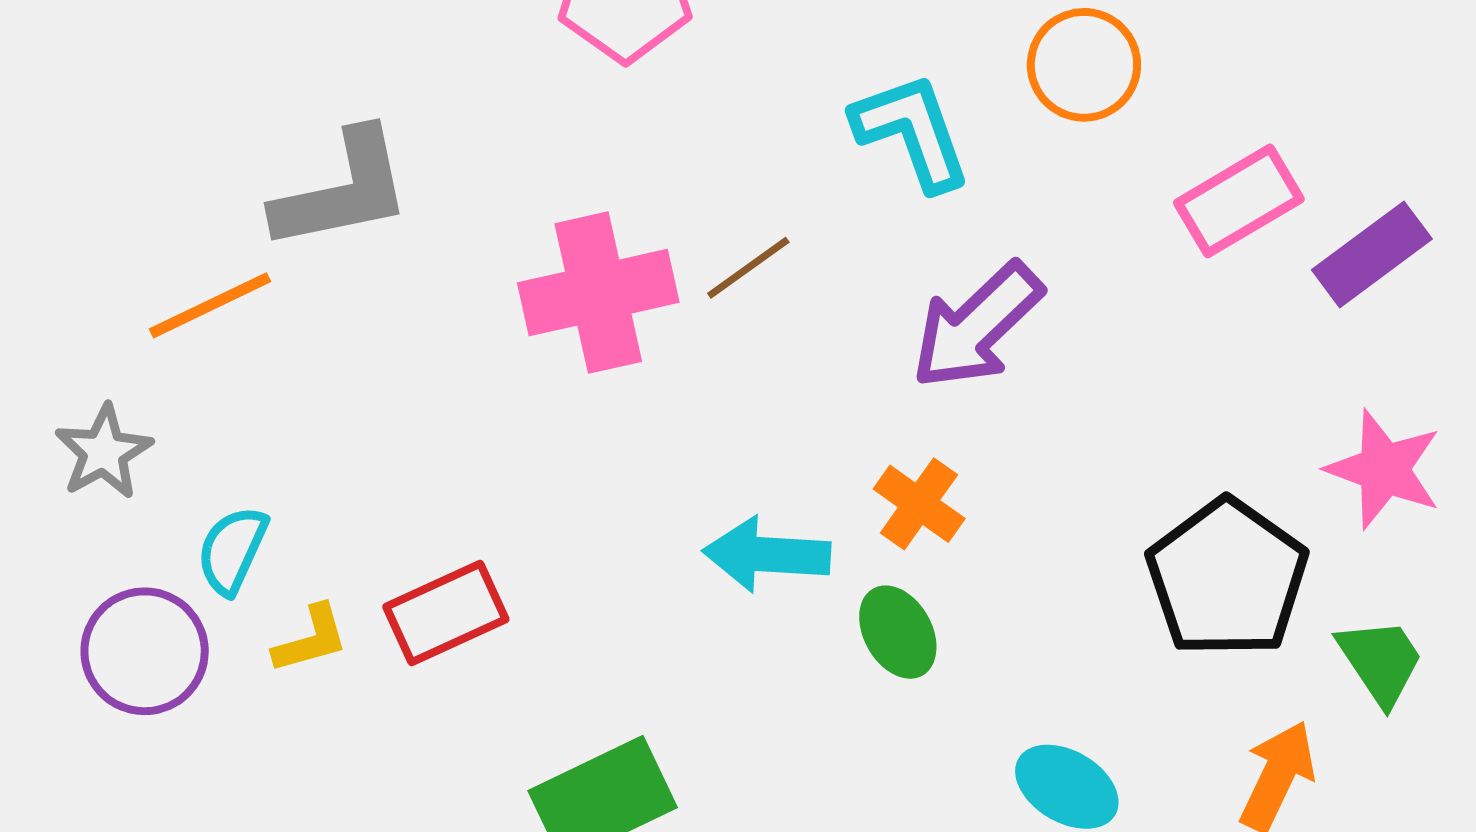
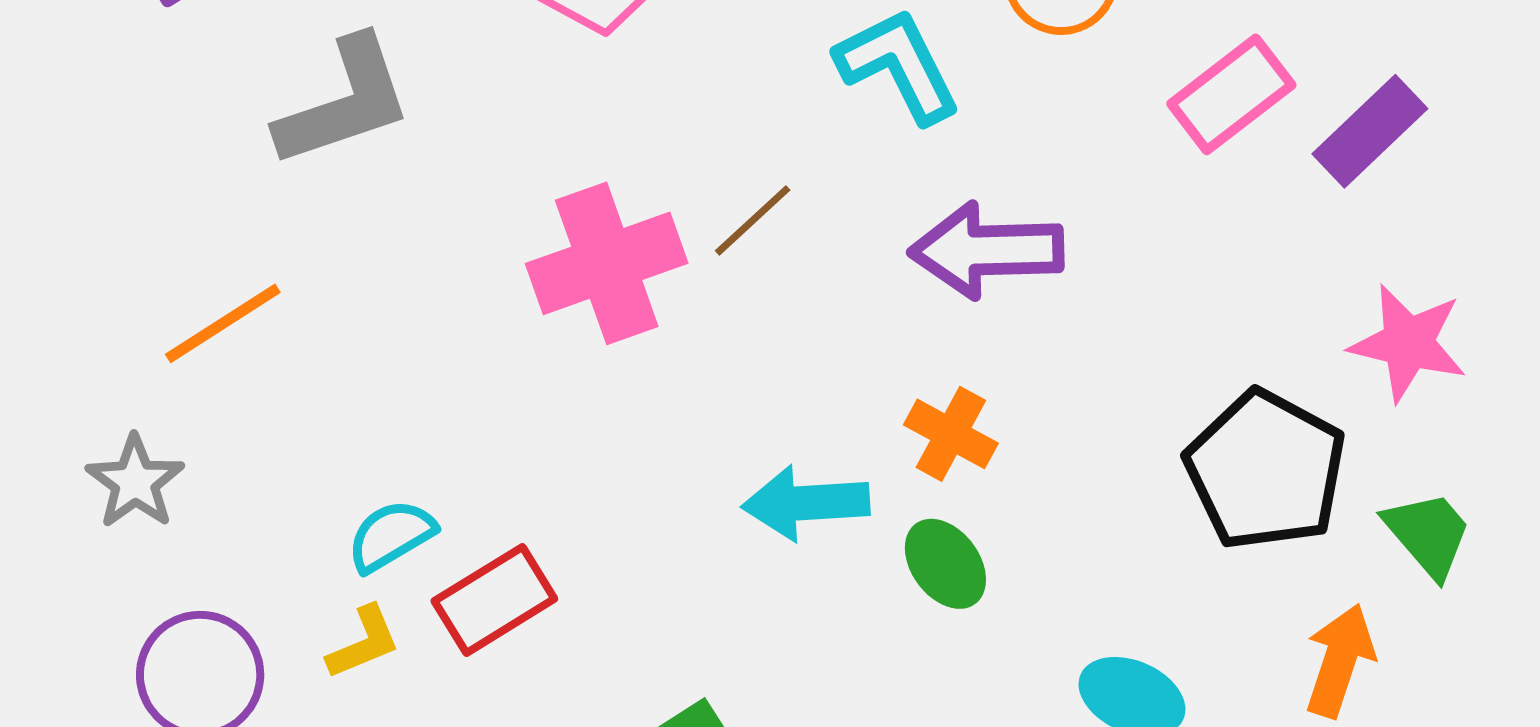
gray L-shape: (343, 190) -> (344, 102), moved
purple arrow: (977, 326) -> (987, 250), turned 49
cyan semicircle: (232, 550) -> (391, 536), moved, turned 42

